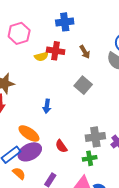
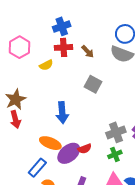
red cross: (56, 51) -> (64, 47), moved
blue arrow: (47, 106) -> (62, 113), size x1.5
red semicircle: (61, 146) -> (85, 149), turned -64
purple ellipse: (30, 152) -> (69, 153), moved

